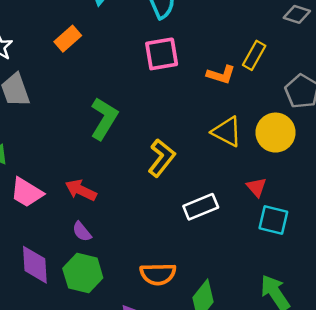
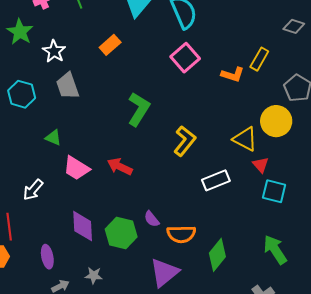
pink square: (162, 54) -> (185, 58), turned -32
yellow triangle: (227, 132) -> (245, 139), moved
purple semicircle: (82, 232) -> (152, 219), moved

